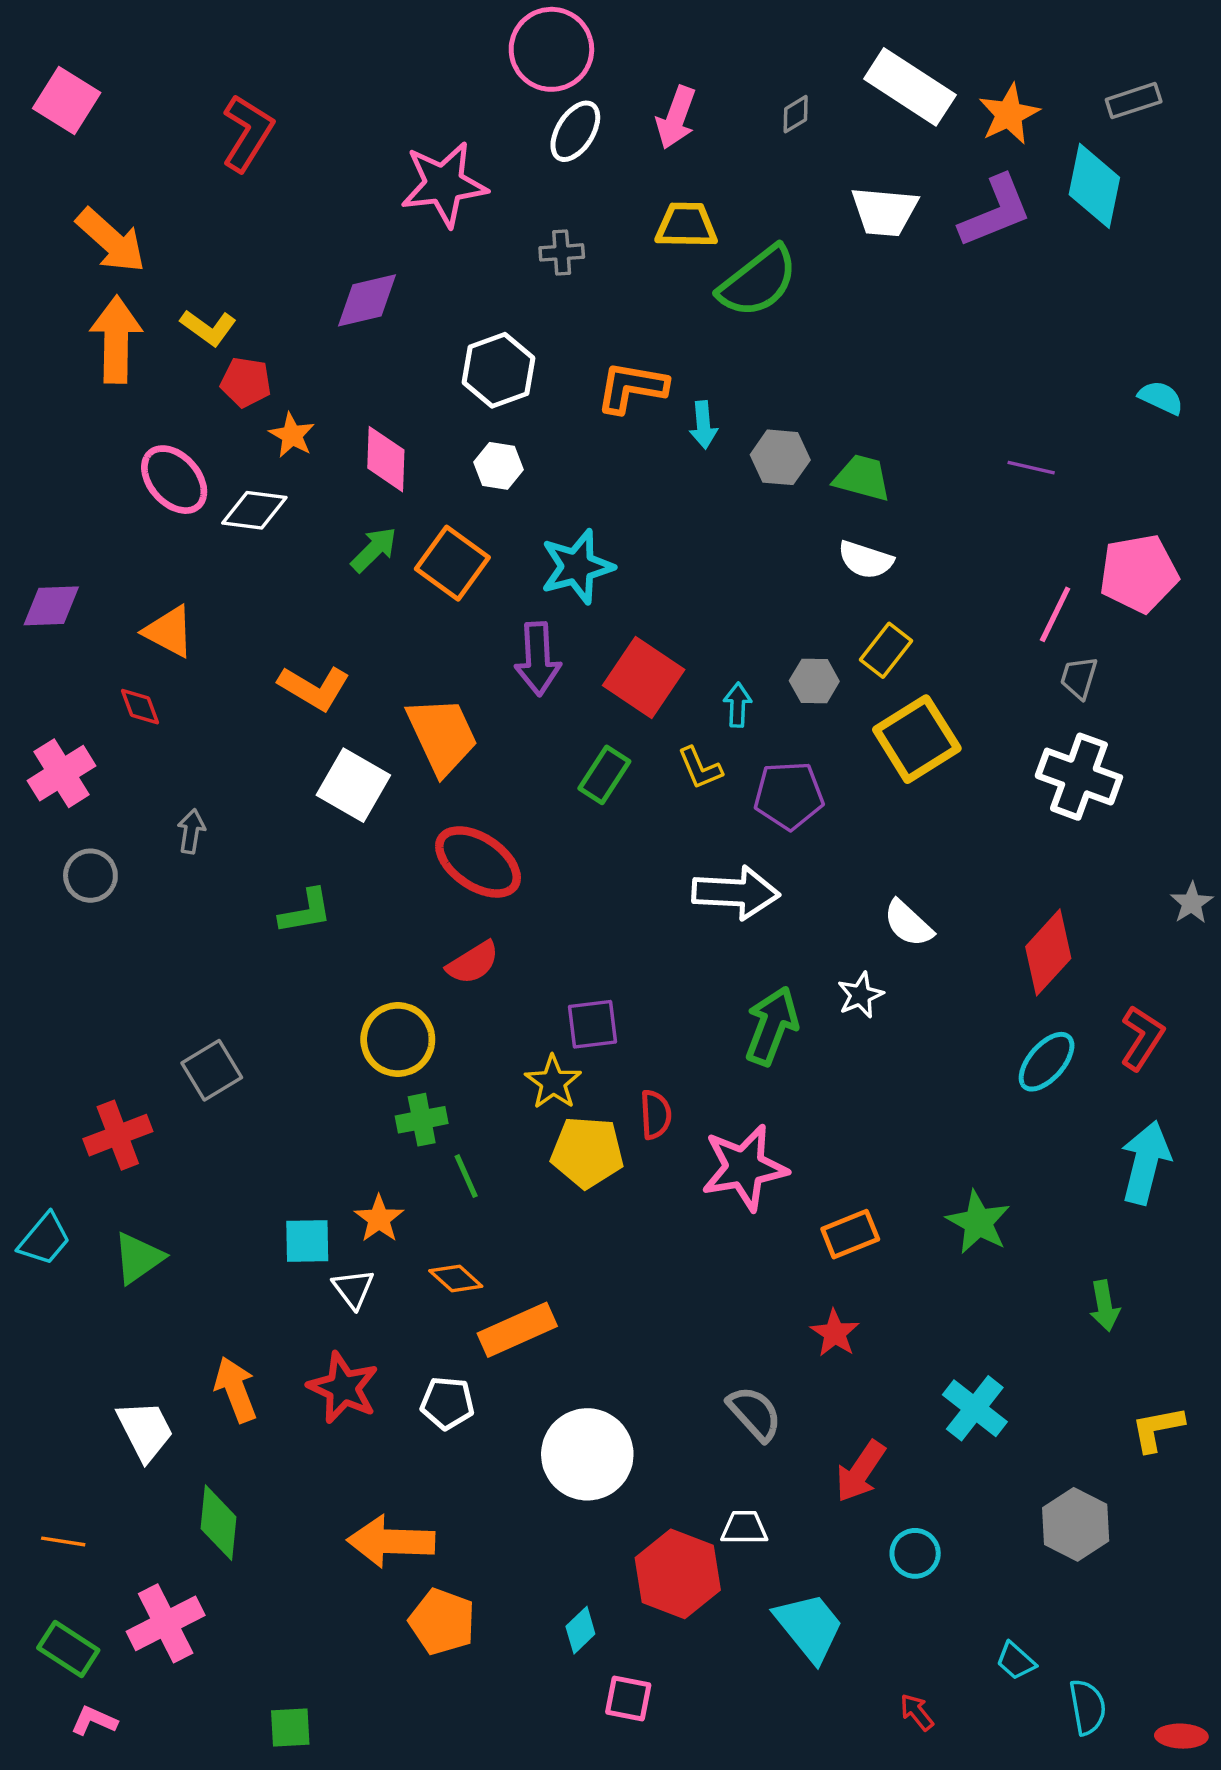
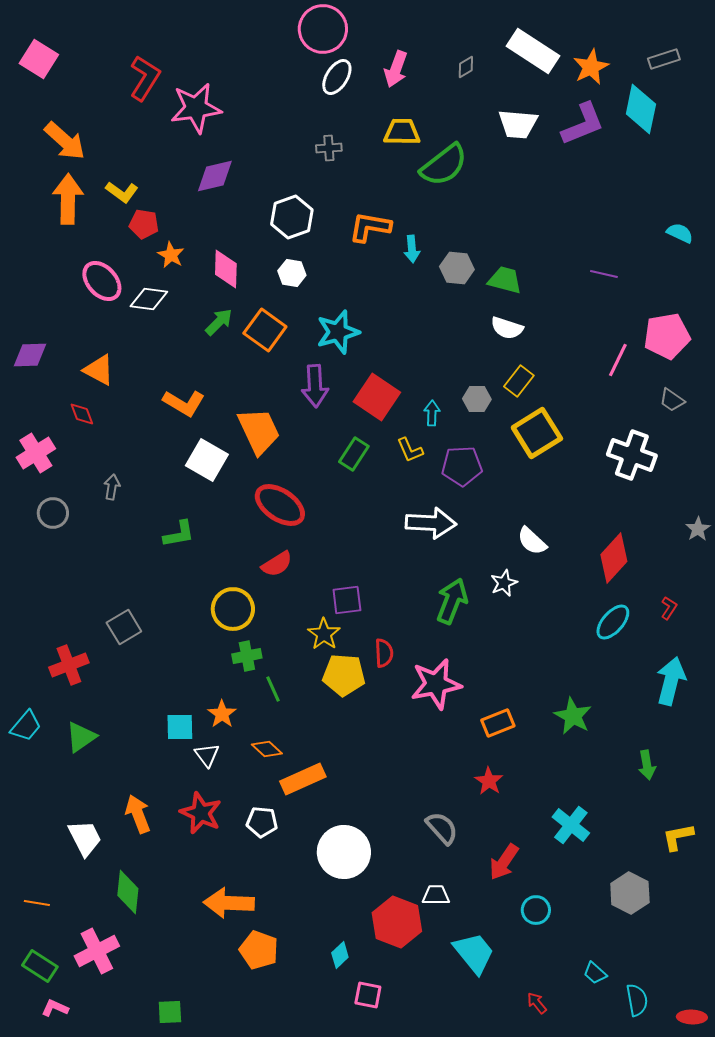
pink star: (444, 184) -> (196, 108), moved
gray trapezoid: (1079, 678) -> (672, 400), moved, turned -72
red L-shape: (1142, 1038) -> (669, 608), size x0.6

